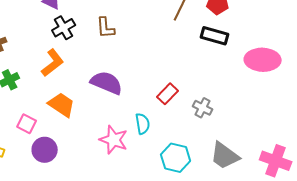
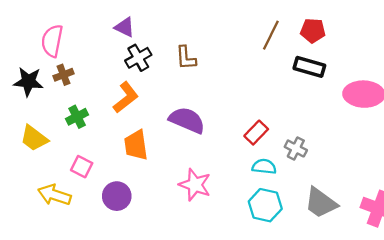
orange trapezoid: (62, 105) -> (136, 145), turned -132
pink square: (27, 124) -> (82, 167), moved
cyan semicircle: (143, 124) -> (264, 167), moved, turned -75

